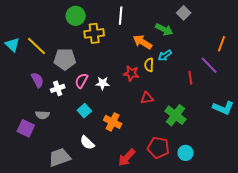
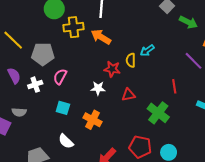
green arrow: (164, 29) -> (188, 22), moved
orange arrow: (142, 42) -> (101, 37), moved
red line: (190, 78) -> (174, 86), moved
white star: (103, 83) -> (98, 88), moved
cyan square: (84, 111) -> (63, 108), turned -32

